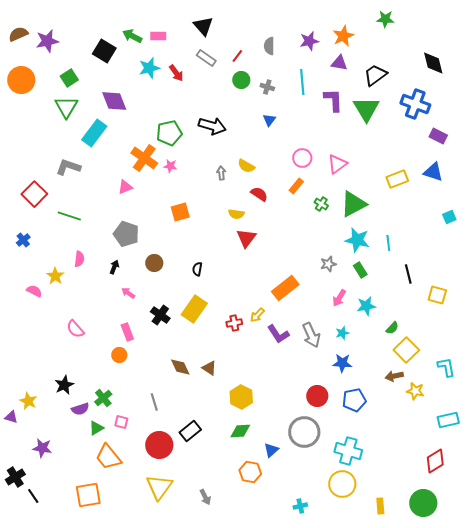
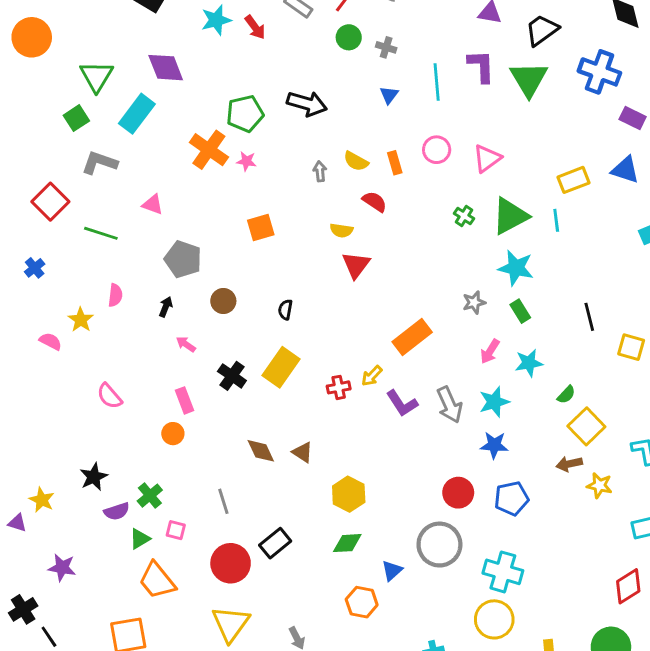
green square: (69, 78) -> (76, 118), moved
cyan line: (302, 82) -> (437, 82), moved
orange rectangle: (296, 186) -> (395, 163), moved, turned -56
pink triangle: (125, 187) -> (153, 204), moved, turned 42
cyan line: (388, 243) -> (556, 220), moved
cyan star: (342, 333) -> (494, 402), size x1.5

